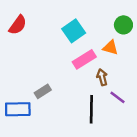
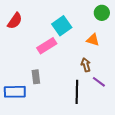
green circle: (123, 25) -> (102, 13), moved
pink rectangle: (84, 59) -> (47, 46), moved
gray rectangle: (43, 91) -> (36, 77), turned -64

